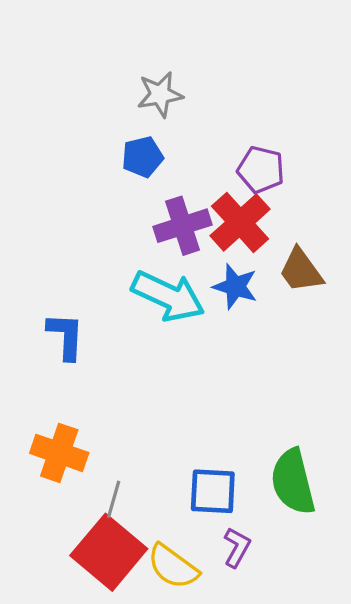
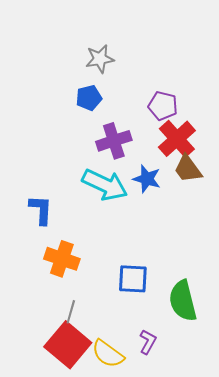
red cross: (240, 222) -> (177, 139), moved
orange cross: (59, 453) -> (62, 259), moved
blue square: (213, 491) -> (133, 279), moved

